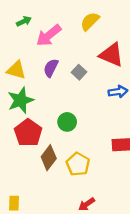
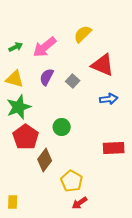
green arrow: (24, 21) -> (16, 47), moved
yellow pentagon: (78, 164) -> (72, 181), moved

